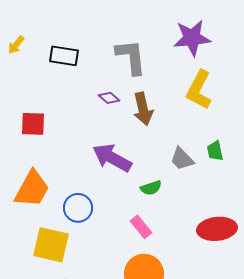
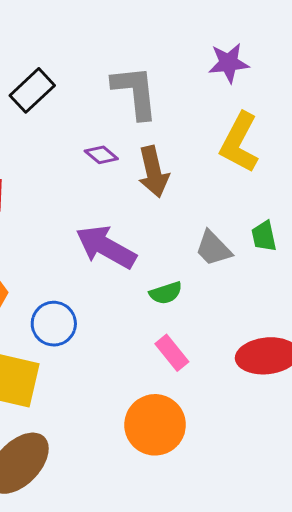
purple star: (192, 38) -> (229, 63), size x0.7
black rectangle: (64, 56) -> (32, 90), turned -52
pink rectangle: (141, 227) -> (172, 353), moved

